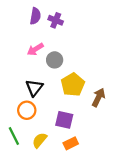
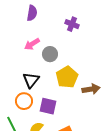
purple cross: (56, 20) -> (72, 24), moved
brown arrow: (98, 97) -> (91, 89), turned 54
purple square: (64, 120) -> (48, 106), moved

